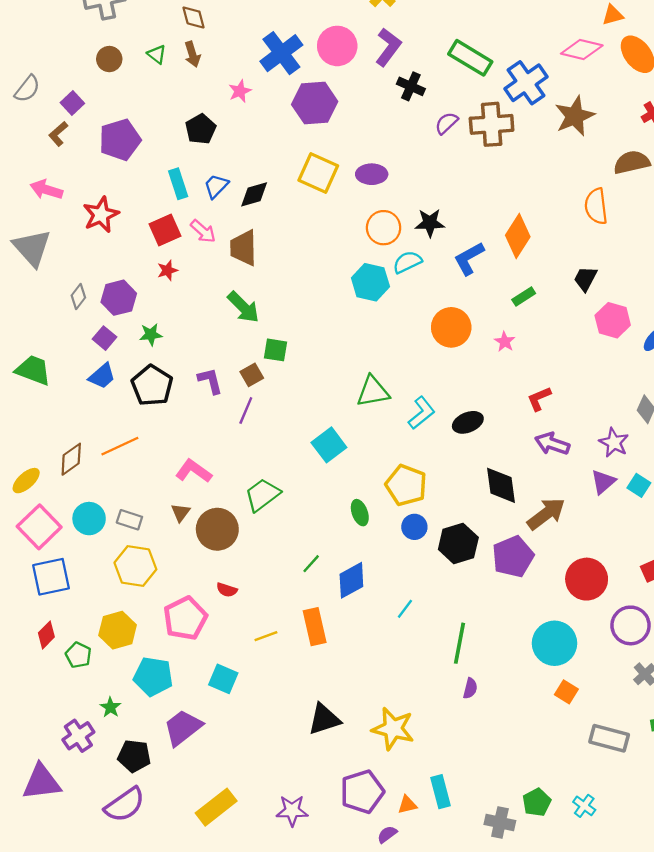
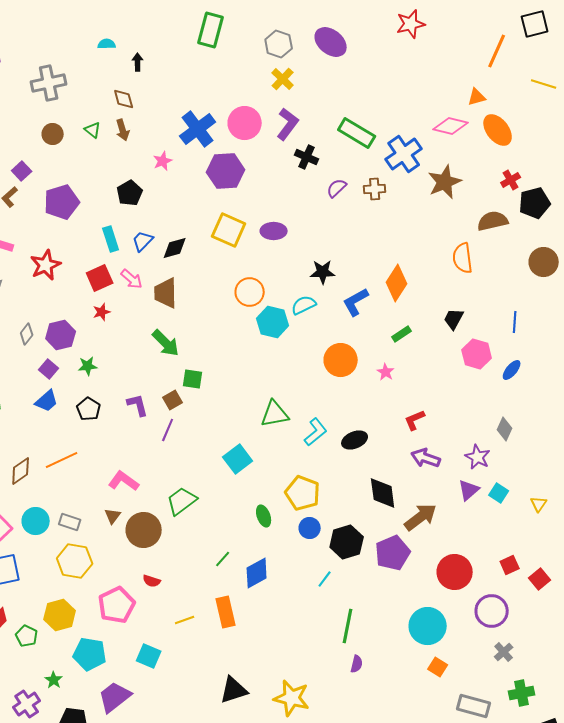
brown cross: (492, 124) -> (375, 189), size x0.6
orange circle: (384, 228) -> (250, 292), moved
black pentagon: (152, 386) -> (89, 409), size x0.7
cyan line: (405, 609) -> (325, 579), moved

